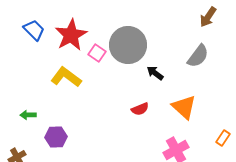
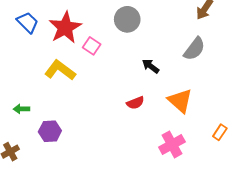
gray circle: (128, 45) -> (127, 19), moved, size x0.7

